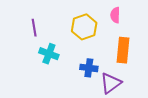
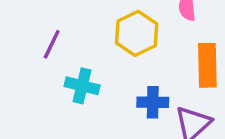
purple line: (34, 28) -> (52, 44), turned 42

